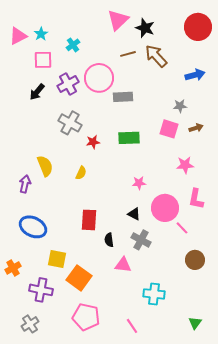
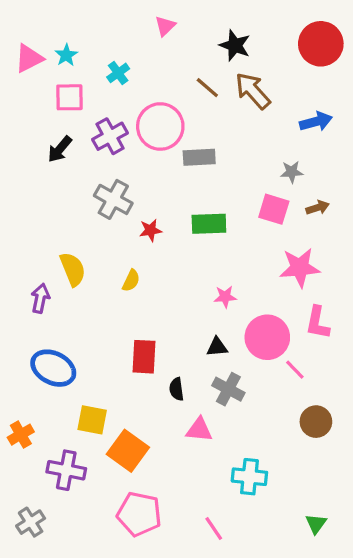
pink triangle: (118, 20) -> (165, 26), moved, size x0.6
brown line: (128, 54) -> (207, 88), turned 56
pink star: (185, 165) -> (300, 268), size x1.4
black triangle: (134, 214) -> (217, 347), turned -32
gray cross: (30, 324) -> (31, 522), moved

